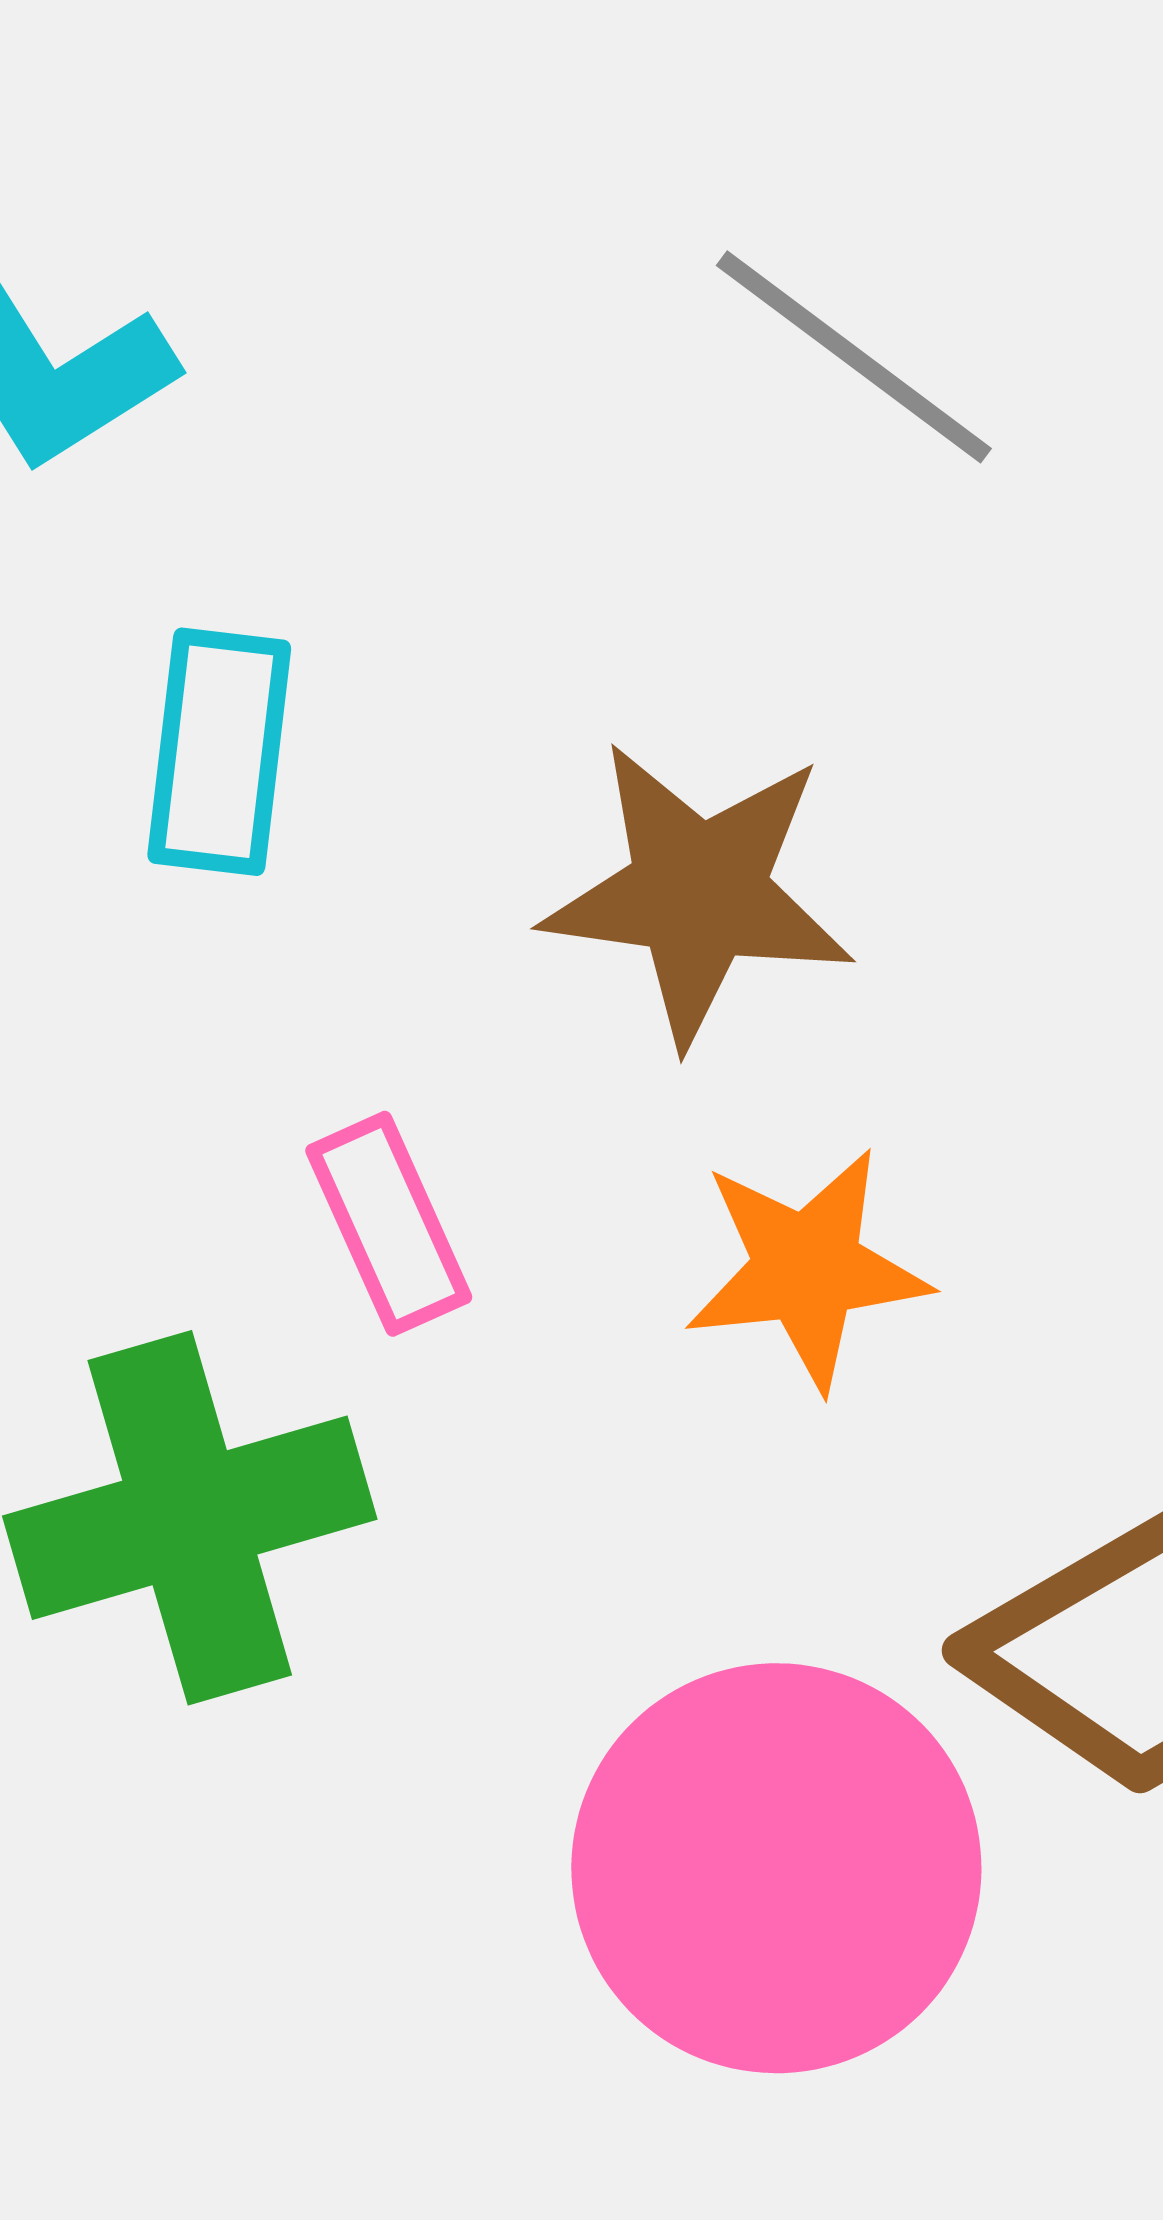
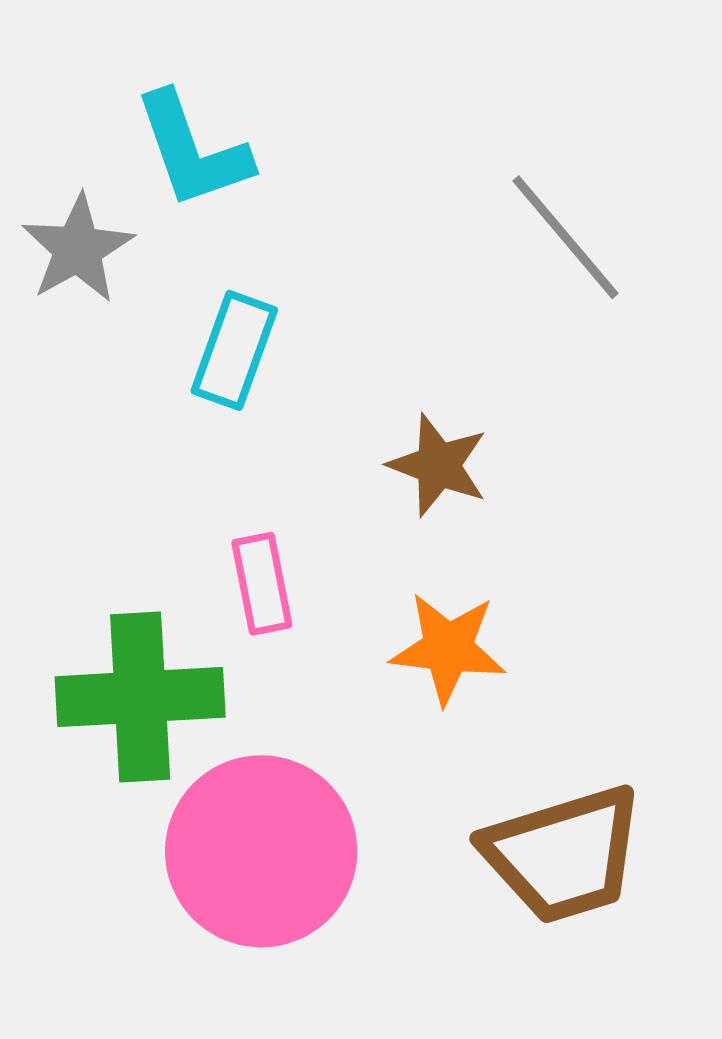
brown star: (698, 893) -> (438, 465), size x0.7
pink circle: (776, 1868) -> (261, 851), moved

